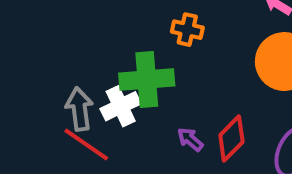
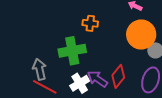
white cross: (121, 106) -> (80, 83), moved
purple arrow: (190, 139) -> (97, 79), size x1.5

